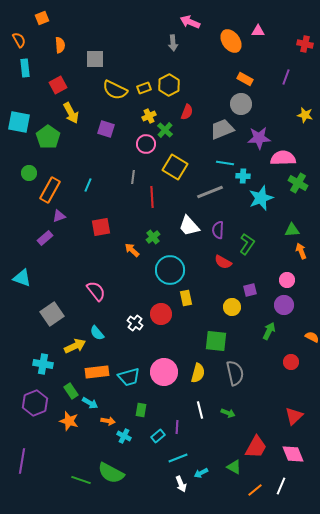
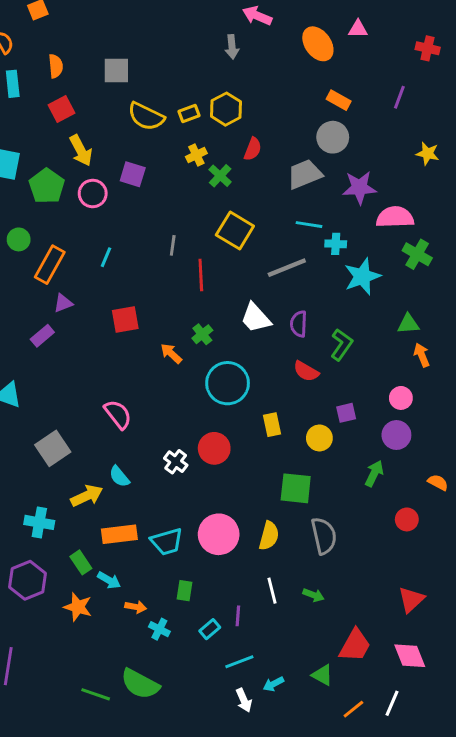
orange semicircle: (60, 45) -> (56, 66), moved
pink circle: (146, 144) -> (93, 193), moved
yellow rectangle: (186, 298) -> (272, 425), moved

